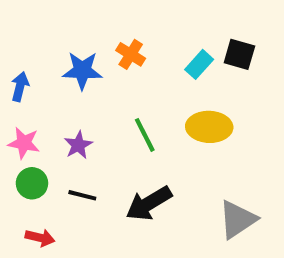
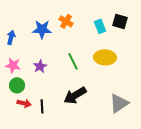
cyan rectangle: (199, 64) -> (100, 26), turned -64
black line: (82, 195) -> (42, 106), moved, turned 72
red arrow: (40, 238) -> (24, 103), moved

